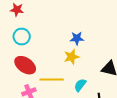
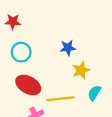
blue star: (77, 38) -> (68, 48), moved
cyan semicircle: (80, 85) -> (94, 93), moved

